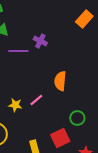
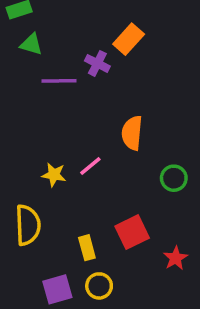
orange rectangle: (84, 19) -> (129, 39), moved
green circle: (77, 118) -> (174, 178), moved

